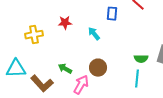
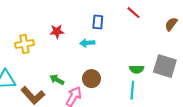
blue rectangle: (112, 14) -> (98, 22), moved
cyan arrow: (94, 34) -> (87, 43), turned -56

